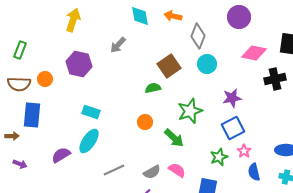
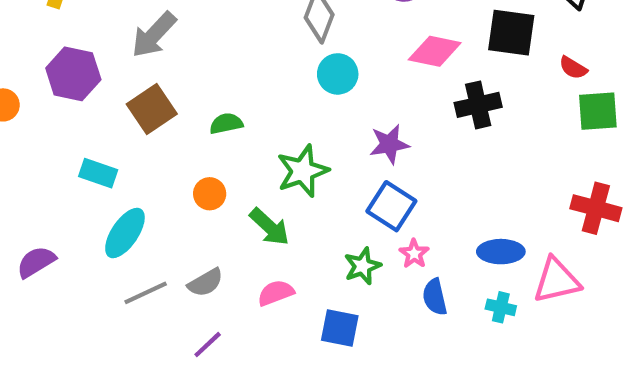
gray arrow: (118, 45) -> (154, 35), size x1.4
brown square: (169, 66) -> (152, 109), moved
blue square: (233, 128) -> (391, 206), turned -30
cyan ellipse: (89, 141) -> (125, 233), moved
pink semicircle: (177, 170) -> (276, 293), turned -54
gray semicircle: (152, 172) -> (205, 283), moved

